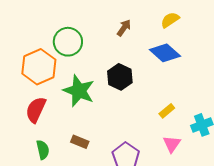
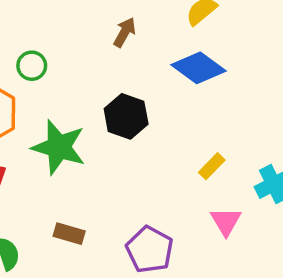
green circle: (68, 42) -> (32, 66), size x0.6

